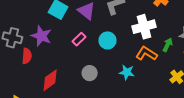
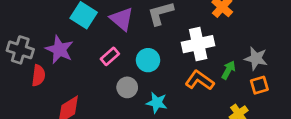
cyan star: (127, 72) -> (157, 103), moved
gray circle: (90, 73) -> (127, 87), moved

